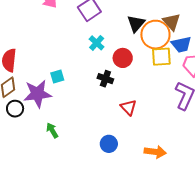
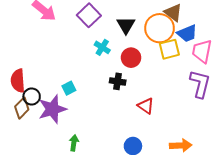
black triangle: (136, 24) -> (126, 25), moved
black circle: (15, 109) -> (32, 97), moved
green arrow: (52, 130) -> (74, 143), turned 49

